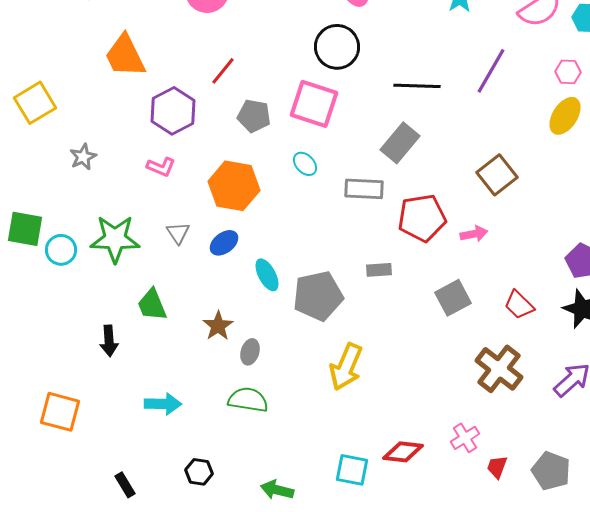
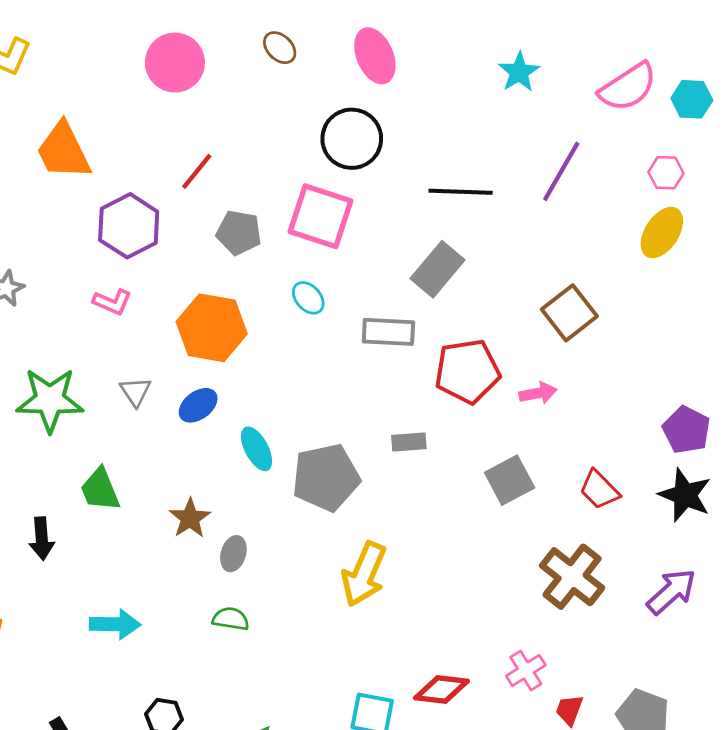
green semicircle: (248, 400) -> (231, 619), size x0.7

